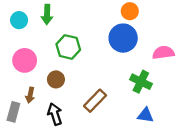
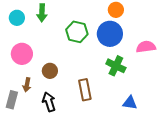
green hexagon: (68, 47) -> (77, 32), moved
green cross: (141, 82) -> (116, 66), moved
brown rectangle: (95, 101) -> (85, 90), turned -55

